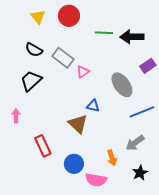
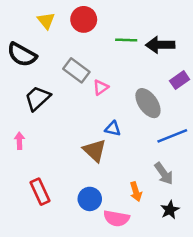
black semicircle: (34, 50) -> (22, 55), moved, size x1.4
gray arrow: (135, 143) -> (164, 173), turned -90
red rectangle: (43, 146) -> (40, 192), moved

